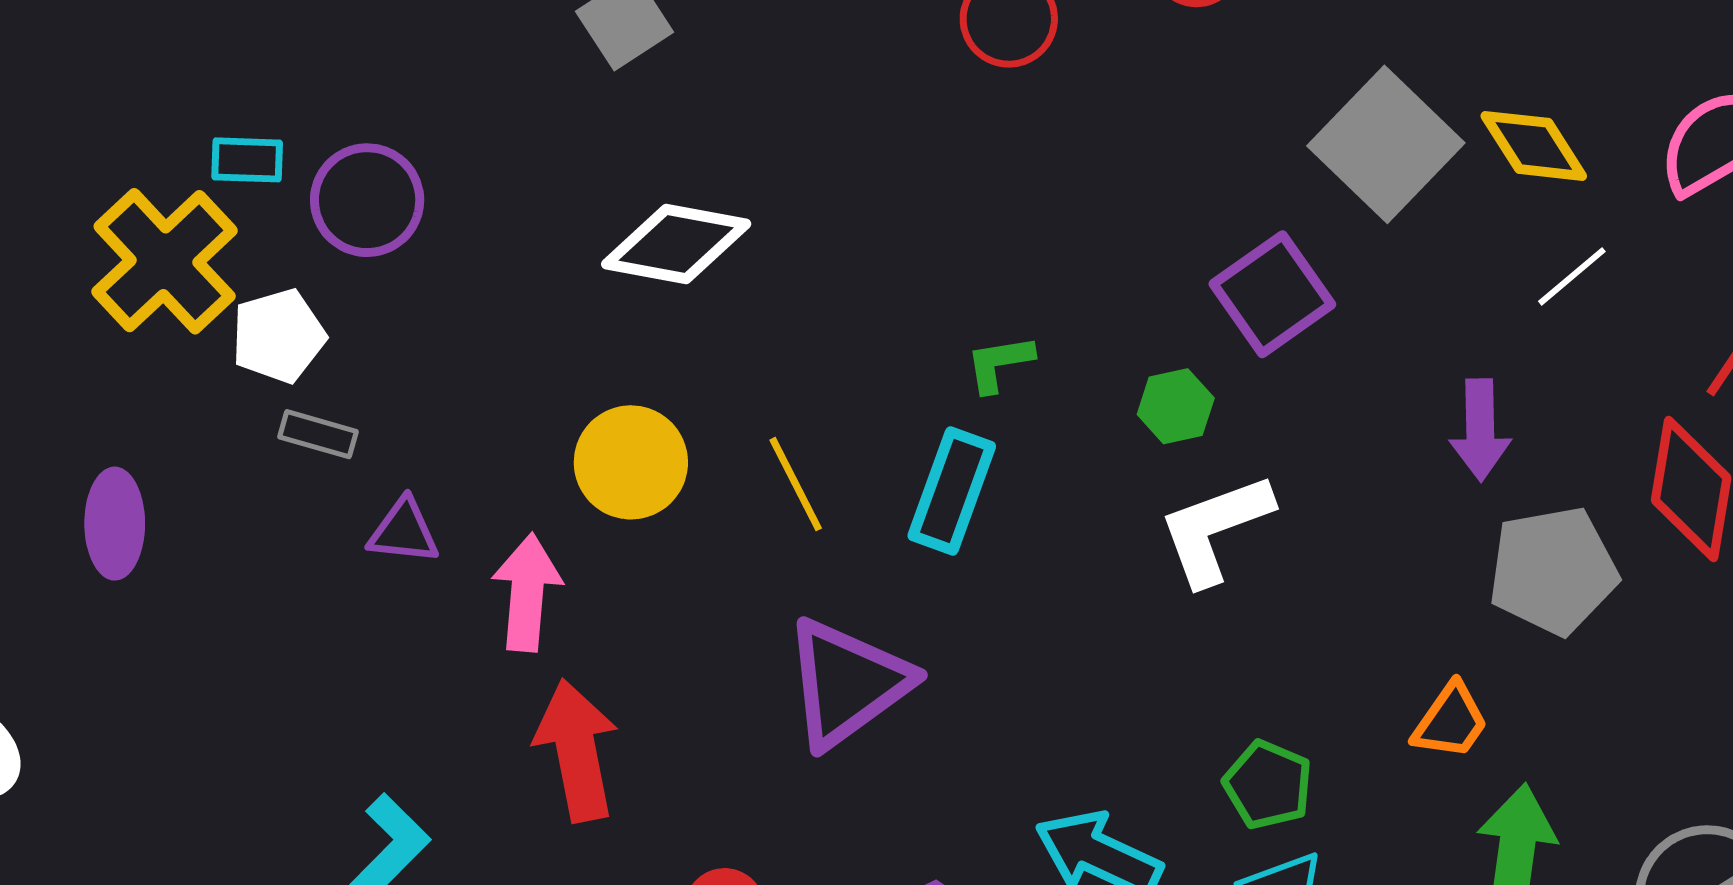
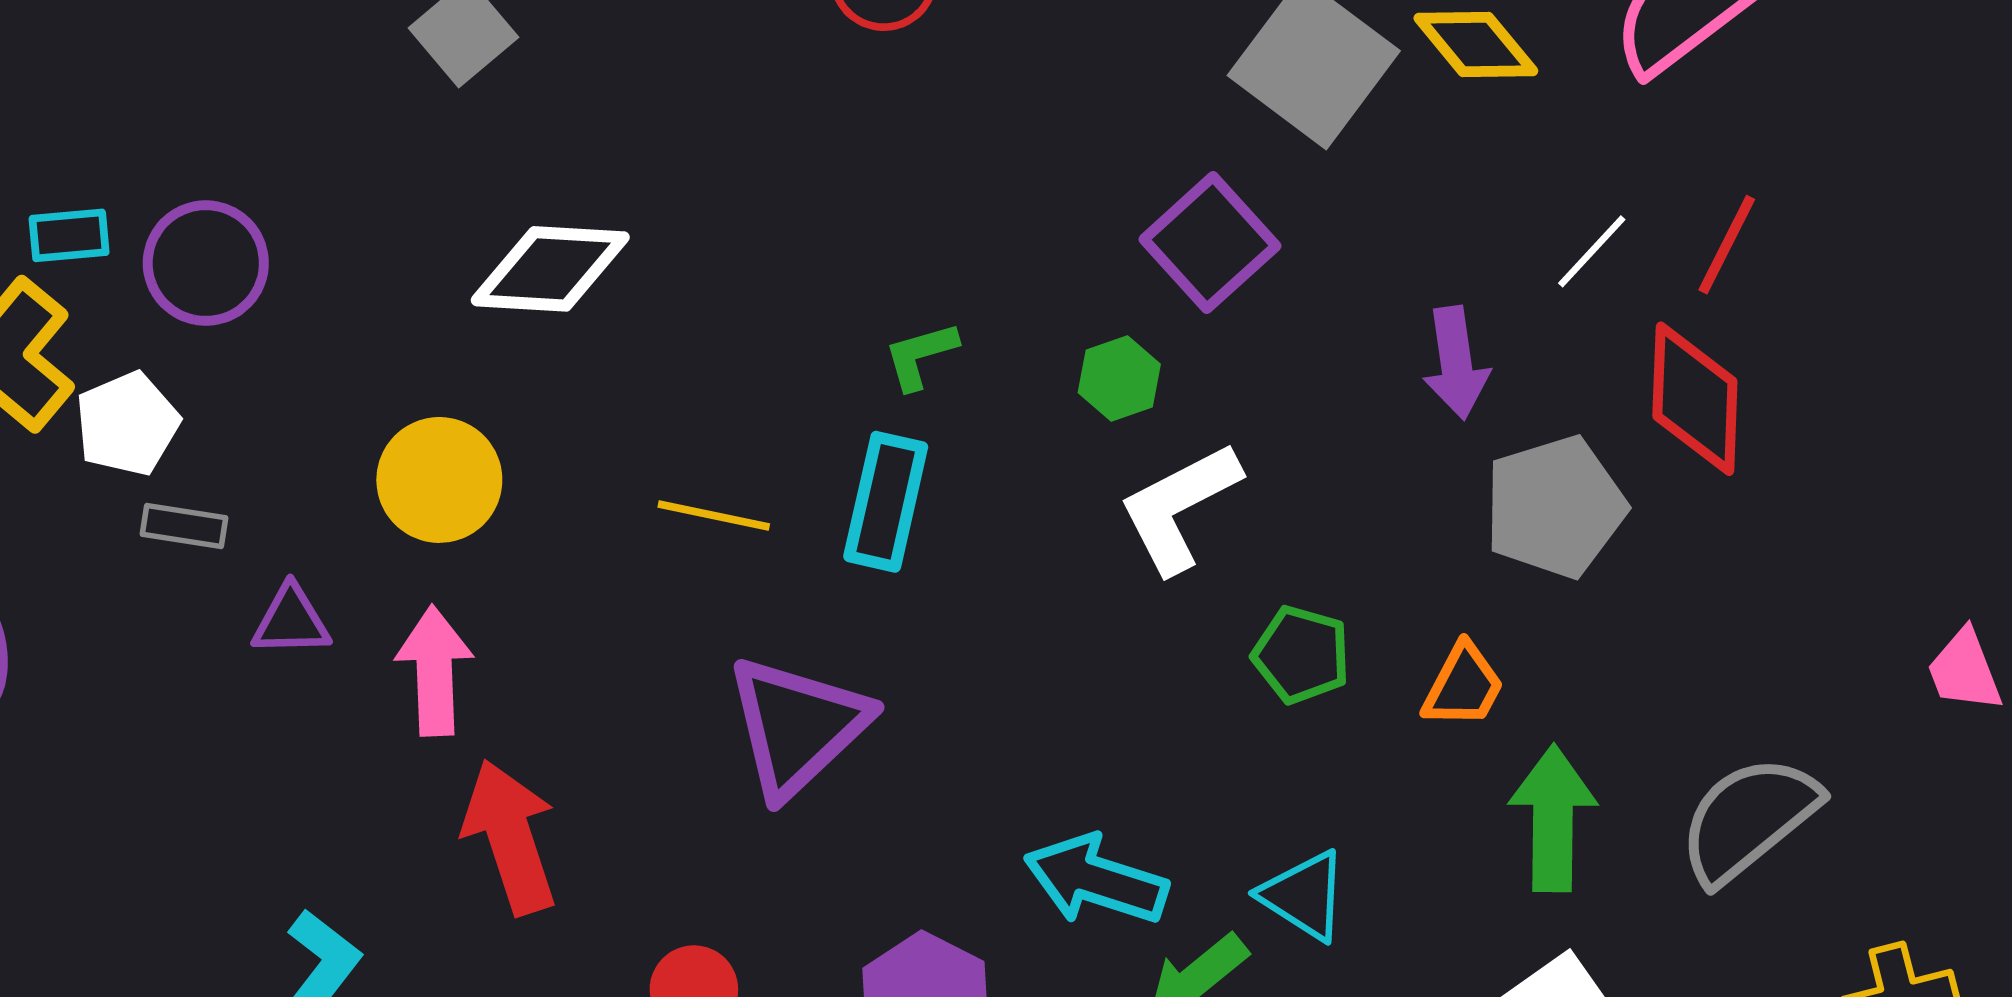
white line: (1572, 276) -> (1592, 251), moved
yellow circle: (631, 462) -> (439, 480), moved
yellow line: (796, 484) -> (714, 515), turned -44
green pentagon: (1268, 785) -> (1301, 655), moved

